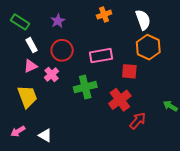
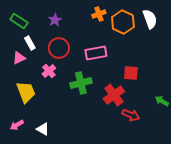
white semicircle: (143, 20) -> (150, 19), moved
orange hexagon: (148, 47) -> (123, 22), moved
pink triangle: (30, 66) -> (19, 58), moved
red square: (129, 71) -> (131, 73), moved
red arrow: (138, 121) -> (131, 115), turned 72

